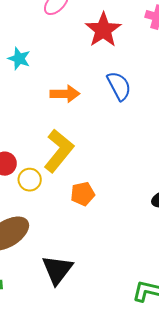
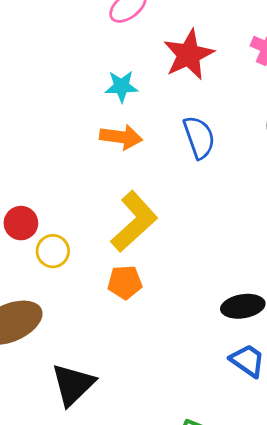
cyan star: (19, 59) -> (121, 86), moved, turned -30
yellow L-shape: (59, 151) -> (134, 222), moved

